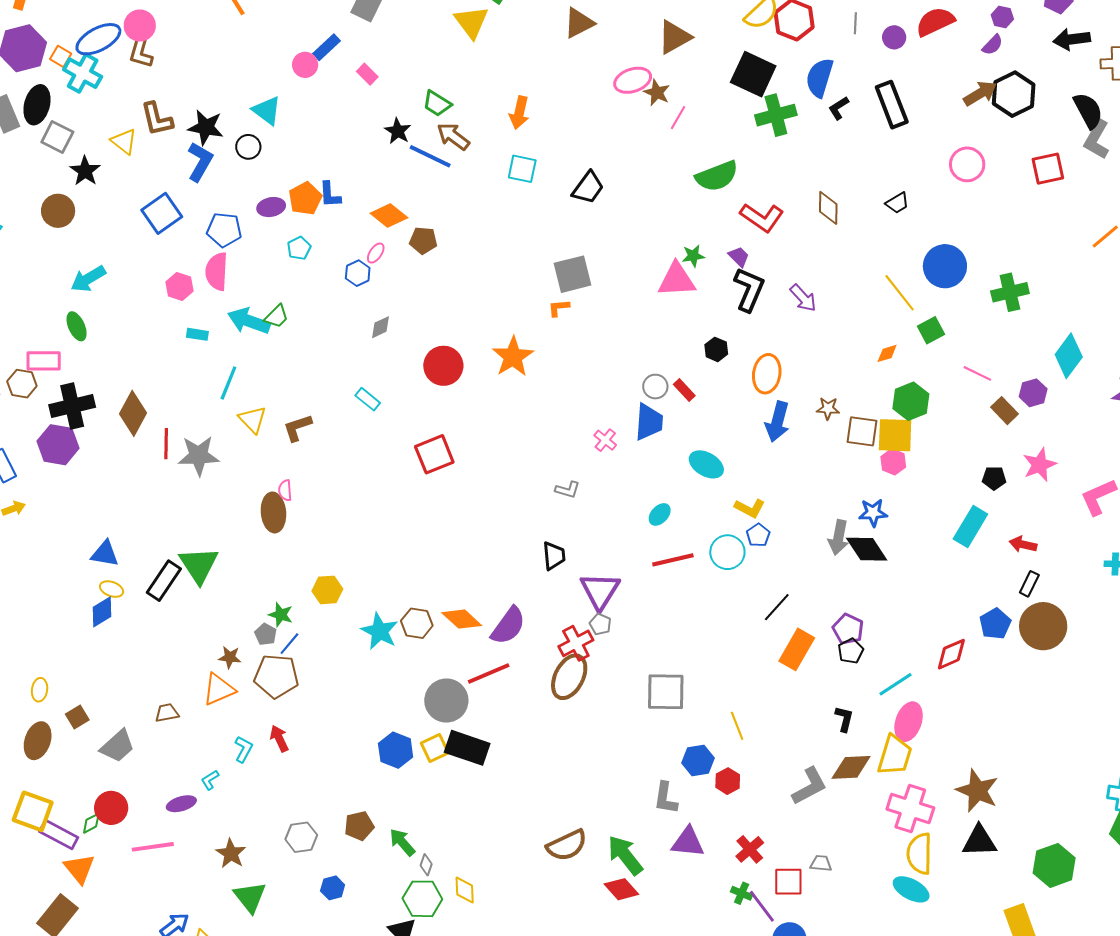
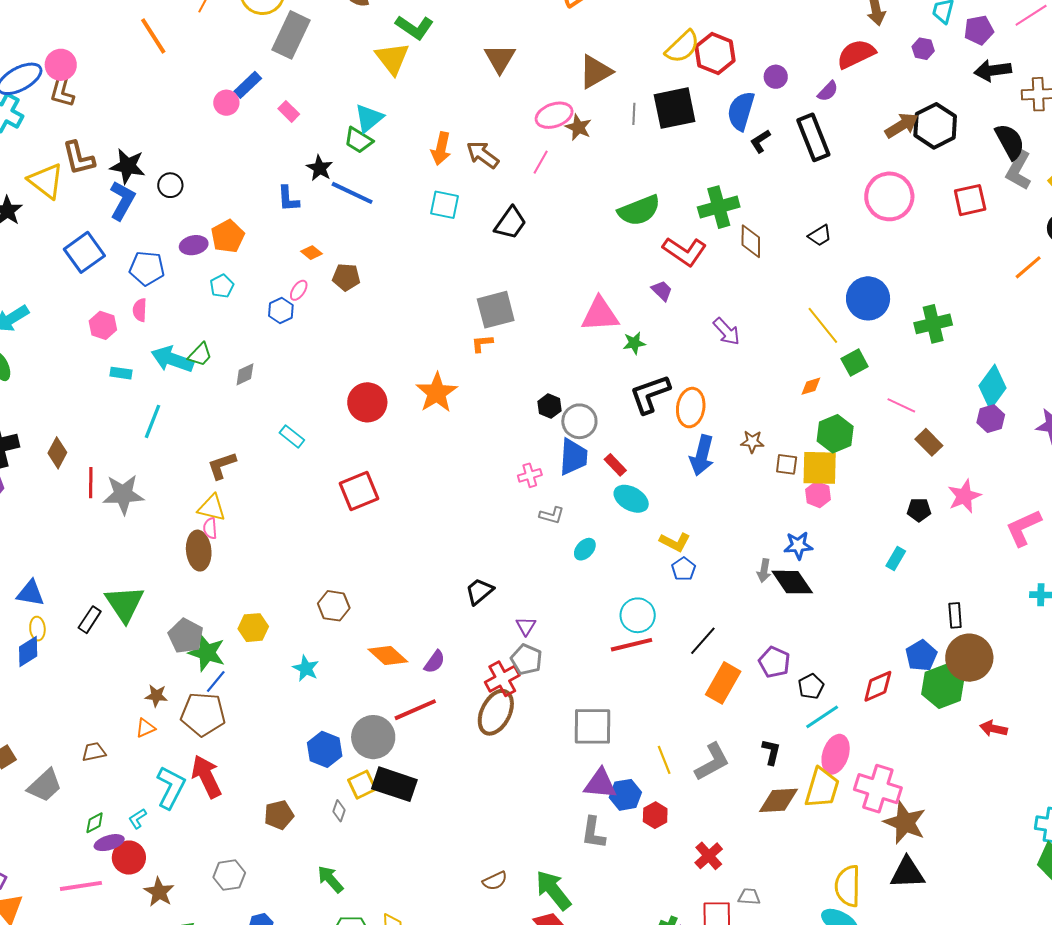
brown triangle: (579, 23) -> (500, 58), turned -32
gray line: (855, 23) -> (634, 114), moved
purple circle: (894, 37) -> (776, 77), moved
purple semicircle: (993, 45) -> (828, 91), moved
black square: (753, 74) -> (675, 108), turned -36
cyan triangle: (267, 110) -> (369, 118), moved, turned 44
green cross: (776, 115) -> (719, 207), moved
pink line: (678, 118) -> (541, 162), moved
brown arrow: (453, 136) -> (483, 155), moved
yellow triangle: (124, 141) -> (46, 181), size x1.4
pink circle: (967, 164) -> (889, 196), size x1.4
blue L-shape: (330, 195) -> (288, 199), moved
orange diamond: (389, 215) -> (312, 253), size x0.6
green star: (693, 256) -> (634, 343), moved
pink semicircle: (217, 271) -> (140, 310), size x0.6
black L-shape: (749, 289) -> (650, 394), moved, turned -132
gray diamond: (381, 327) -> (245, 374), moved
black hexagon: (716, 349) -> (549, 406), moved
gray circle: (655, 387) -> (579, 421), size x1.4
red rectangle: (684, 390) -> (615, 465), moved
purple hexagon: (1033, 393) -> (991, 419), moved
brown diamond: (133, 413) -> (57, 453), size x0.7
yellow triangle: (253, 420) -> (212, 508), moved, turned -32
brown square: (862, 431) -> (787, 464), size x0.7
pink cross: (605, 440) -> (530, 475), turned 35
gray L-shape: (568, 490) -> (552, 515), moved
cyan rectangle: (970, 526) -> (896, 558), size x0.6
gray arrow: (839, 537) -> (764, 571), size x0.7
red arrow: (1023, 544) -> (993, 729), moved
cyan circle: (727, 552) -> (638, 615), moved
black trapezoid: (554, 556) -> (479, 591), turned -124
red line: (673, 560) -> (631, 645), moved
black rectangle: (164, 581) -> (90, 620), size x0.7
black rectangle: (1029, 584) -> (955, 615), turned -30
yellow ellipse: (112, 589) -> (37, 629), turned 65
purple triangle: (600, 591) -> (526, 626), size x0.5
green star: (281, 615) -> (207, 653), size x1.5
brown hexagon: (417, 623) -> (334, 606), moved
gray pentagon: (600, 624) -> (526, 659), size x1.4
purple semicircle: (508, 626) -> (435, 662), size x0.6
cyan star: (380, 631) -> (306, 668), size x0.7
gray pentagon: (266, 634) -> (186, 636), moved, size x1.6
black pentagon: (851, 651) -> (811, 686), moved
orange triangle: (219, 689) -> (146, 728), size x0.6
red arrow: (279, 738) -> (206, 776), size x1.6
cyan L-shape: (244, 749) -> (171, 788), size x1.6
blue hexagon: (396, 750) -> (325, 749), moved
gray L-shape: (809, 786) -> (712, 762), moved
red circle: (111, 808) -> (129, 858), moved
pink cross: (910, 808) -> (878, 789), moved
green diamond: (91, 823) -> (95, 823), moved
brown pentagon: (359, 826) -> (279, 815), moved
purple triangle: (688, 842) -> (600, 784), moved
brown semicircle: (567, 845) -> (495, 881), size x0.6
red cross: (750, 849) -> (709, 856), moved
gray diamond: (426, 865) -> (339, 811), moved
green hexagon: (1054, 865) -> (943, 686), moved

